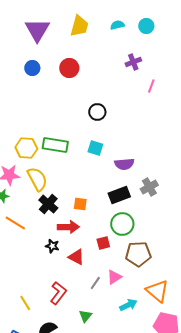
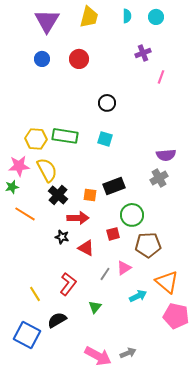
cyan semicircle: (117, 25) -> (127, 16), turned 104
purple semicircle: (124, 164) -> (166, 155), moved
black rectangle: (119, 195) -> (114, 186), moved

